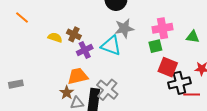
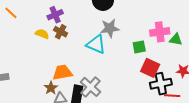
pink cross: (163, 28) -> (160, 32), moved
purple cross: (85, 50) -> (55, 15), moved

